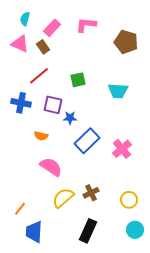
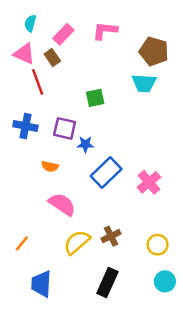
red line: (39, 76) -> (38, 82), moved, turned -70
cyan trapezoid: (118, 91) -> (144, 83), moved
orange line: (20, 209) -> (22, 243), moved

